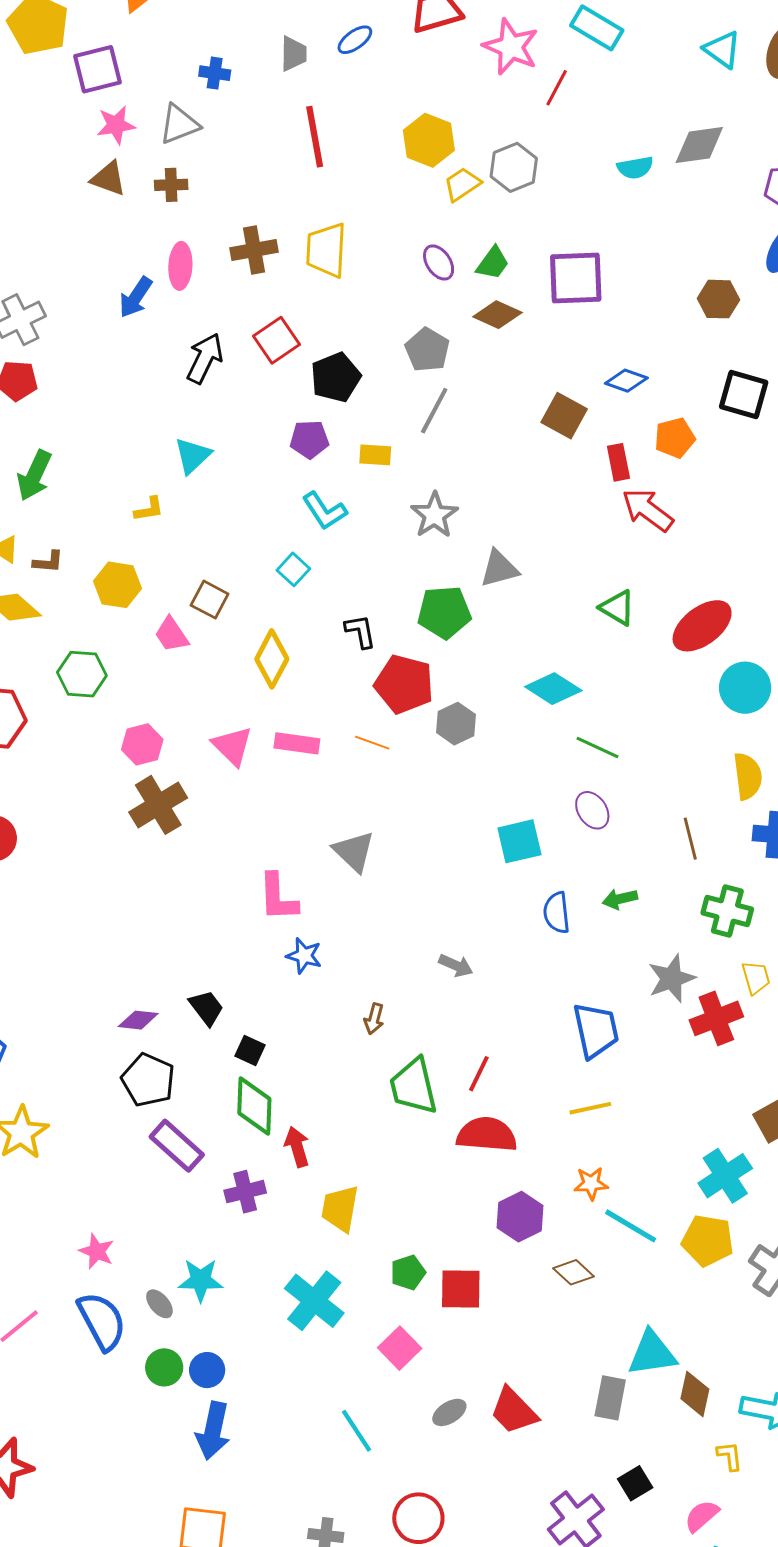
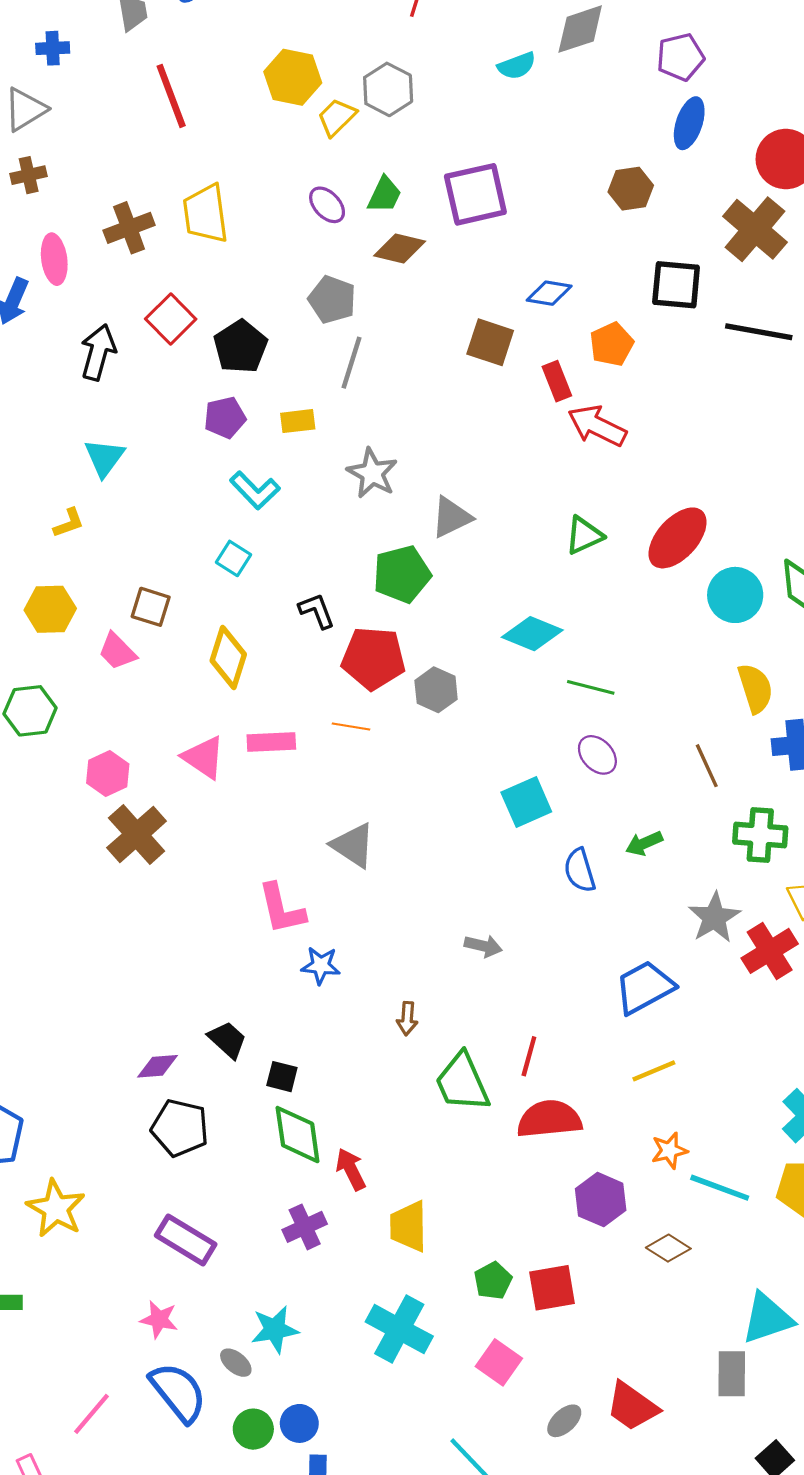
green triangle: (617, 608) -> (584, 535), turned -45
blue trapezoid: (596, 1030) -> (644, 987), turned -96
purple rectangle: (177, 1146) -> (186, 1240), moved

